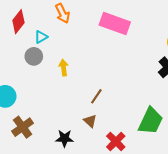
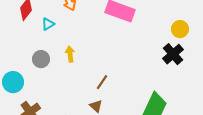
gray circle: (34, 56) -> (41, 59), moved

